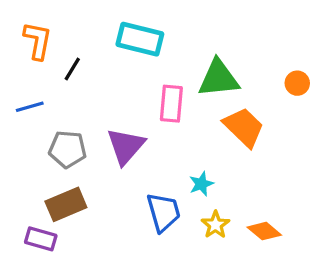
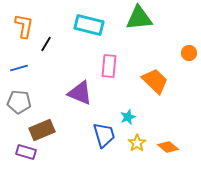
green triangle: (219, 78) -> (139, 18), moved
purple triangle: (126, 146) -> (80, 93), turned -48
gray pentagon: (68, 149) -> (19, 102), moved

